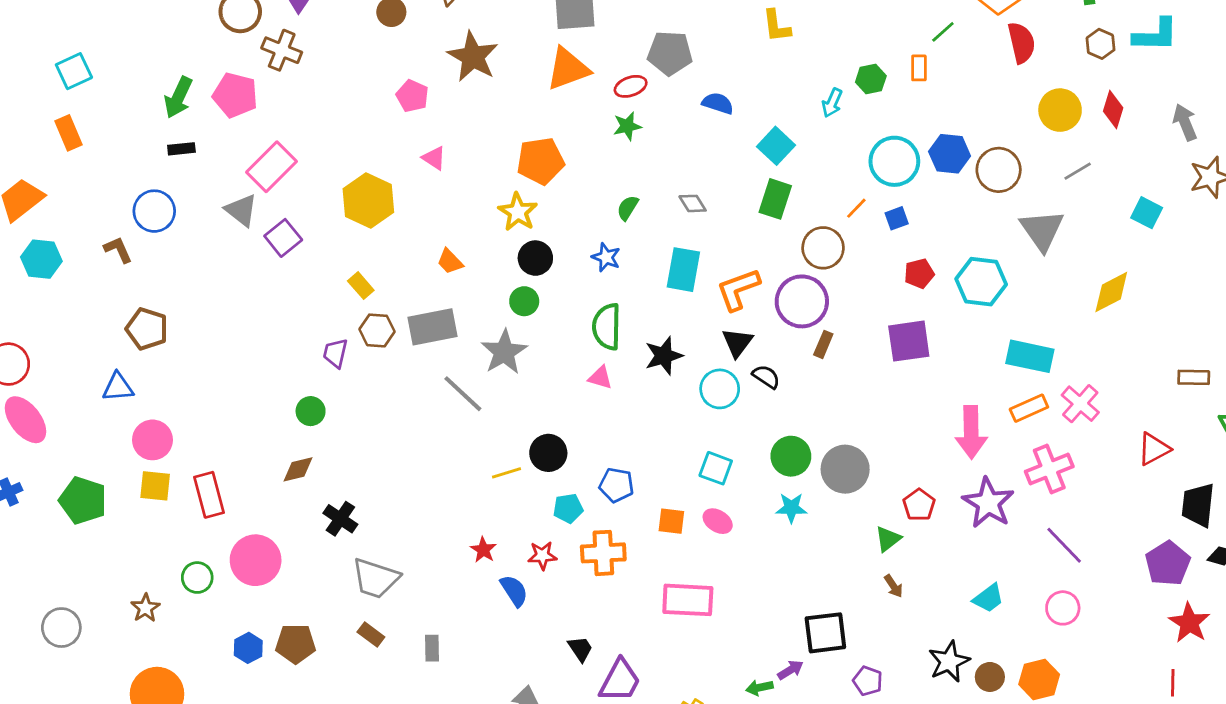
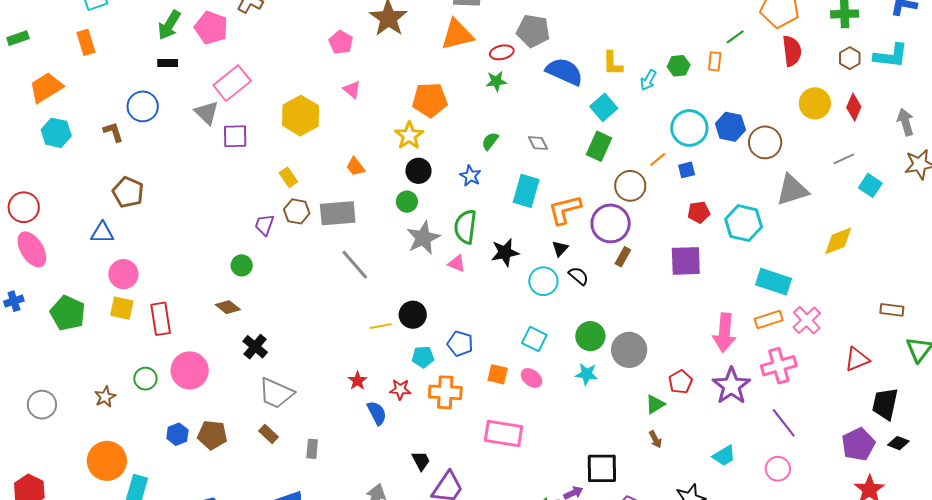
yellow L-shape: (776, 26) -> (613, 63), moved
blue semicircle: (718, 103) -> (564, 72), size x1.6
gray line: (1078, 171) -> (844, 159), moved
gray triangle: (1042, 230) -> (792, 190), turned 42
purple square: (283, 238) -> (235, 136), turned 32
black triangle: (737, 342) -> (560, 249), size x0.7
gray star: (504, 352) -> (423, 238), moved
brown diamond: (298, 469) -> (228, 307), turned 45

